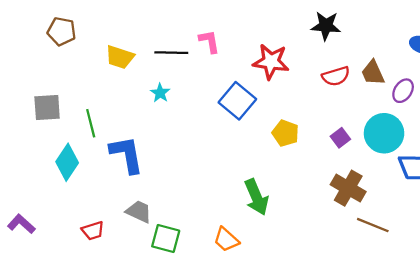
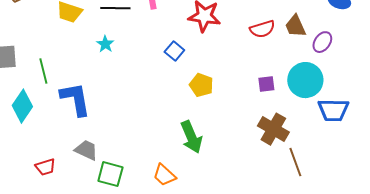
blue square: (237, 101) -> (174, 51), size x0.6
yellow pentagon: (285, 133) -> (201, 85), moved
purple square: (340, 138) -> (266, 84), turned 30
brown line: (373, 225) -> (295, 162), turned 48

